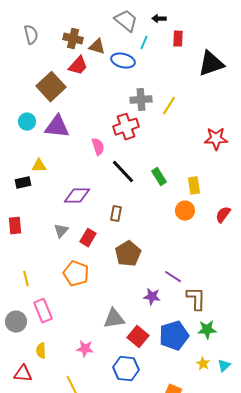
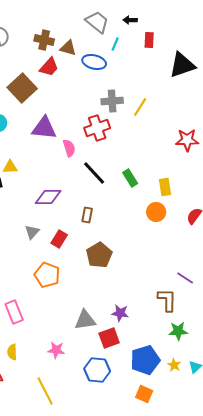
purple triangle: (57, 127) -> (44, 128), moved
purple line: (173, 277) -> (185, 278), moved
purple star: (152, 297) -> (120, 313), moved
blue pentagon: (174, 336) -> (145, 360), moved
red square: (138, 337) -> (109, 338), turned 30

